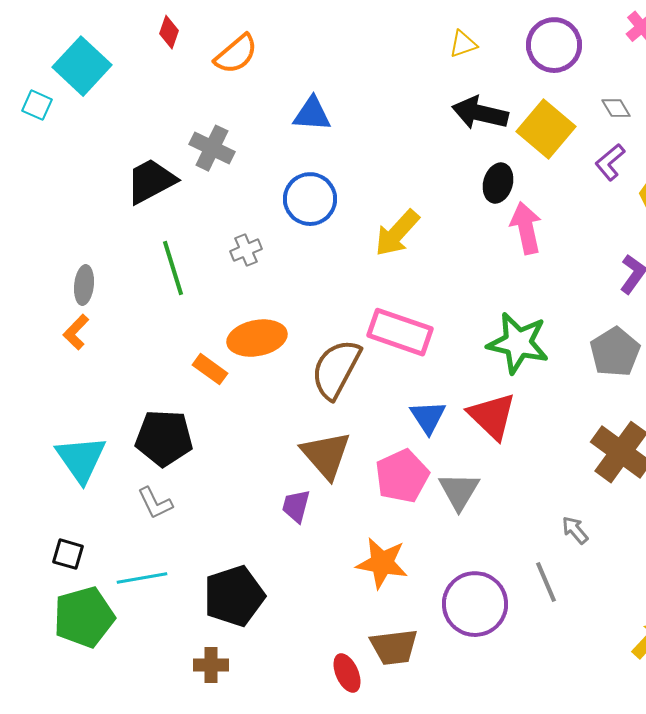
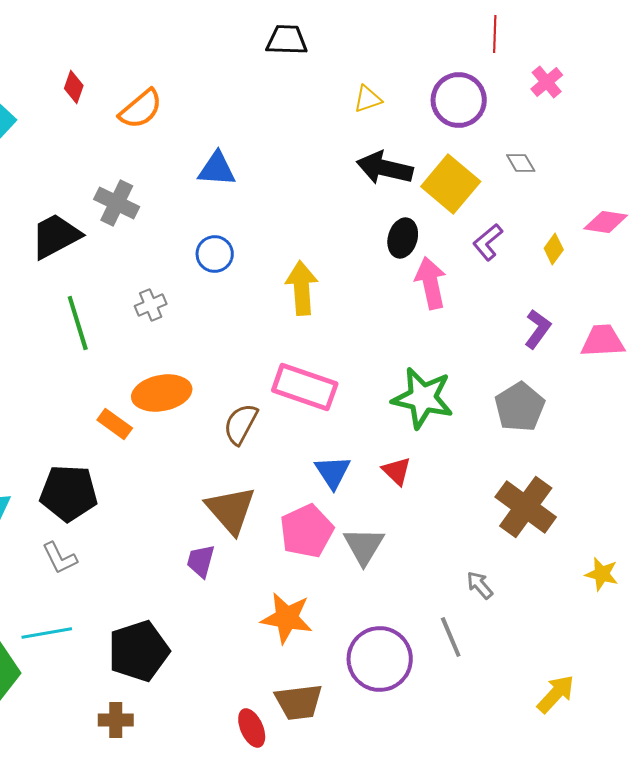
purple L-shape: (610, 162) -> (488, 242), moved
blue circle: (310, 199) -> (215, 254), size x0.7
yellow arrow: (397, 233) -> (302, 288), turned 134
brown semicircle: (336, 369) -> (241, 424), size x0.7
red triangle: (492, 416) -> (397, 471), size x0.6

